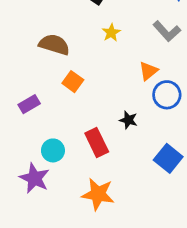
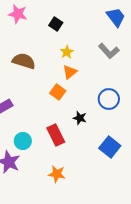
orange triangle: (148, 71) -> (70, 72), moved
orange square: (73, 82) -> (58, 92), moved
orange star: (98, 194) -> (57, 174), size x0.7

